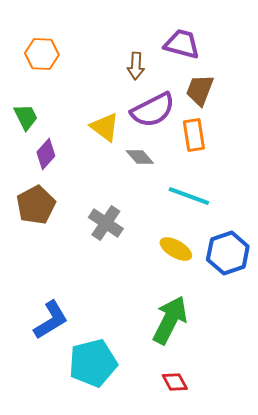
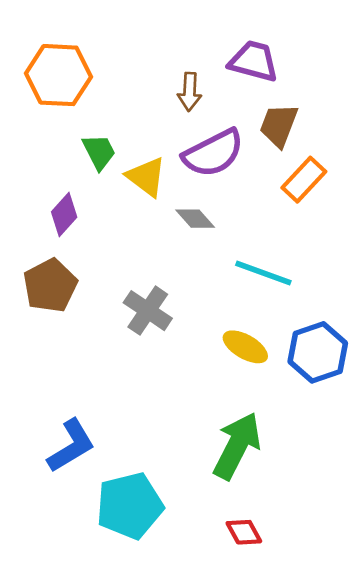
orange hexagon: (42, 54) -> (59, 75), size x1.4
green trapezoid: (26, 117) -> (99, 152), moved
orange rectangle: (194, 135) -> (304, 180), moved, turned 52

